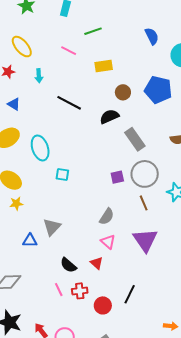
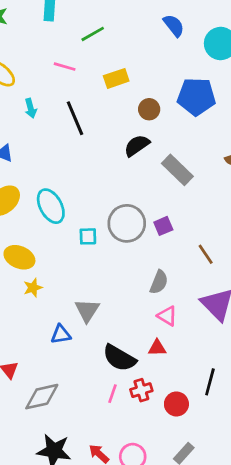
black line: (69, 103) -> (75, 118), moved, turned 50
gray circle: (145, 174) -> (127, 223), moved
red triangle: (97, 263) -> (157, 348), turned -32
black semicircle: (68, 265) -> (119, 358), size x1.4
pink line: (59, 290) -> (113, 394), turned 56

